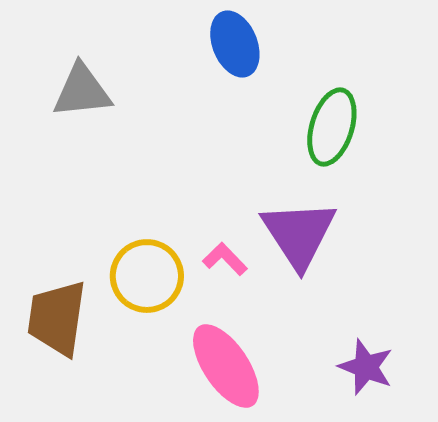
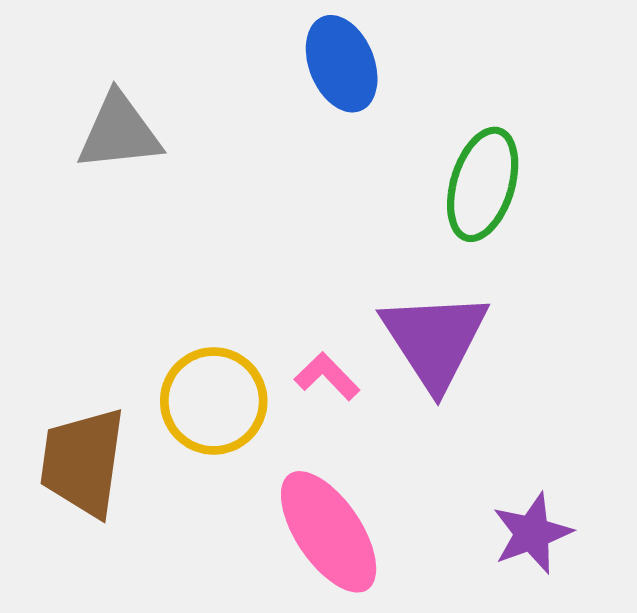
purple star: (366, 367) -> (532, 533), turned 30

